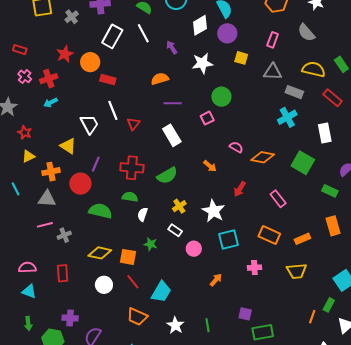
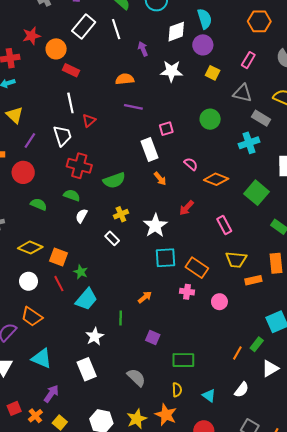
green circle: (221, 97) -> (210, 119), moved
white trapezoid: (89, 124) -> (62, 136), moved
white rectangle: (172, 135) -> (149, 149), moved
yellow triangle: (68, 146) -> (15, 115), moved
purple line: (96, 164) -> (30, 141), moved
green semicircle: (100, 211) -> (39, 204), size x0.7
orange rectangle: (269, 235) -> (197, 268), moved
orange rectangle: (302, 239) -> (253, 280), moved
green star: (151, 244) -> (81, 272), moved
pink circle: (194, 249) -> (219, 302), moved
yellow trapezoid: (297, 271) -> (236, 260), moved
purple square: (245, 314) -> (153, 338), moved
orange trapezoid: (137, 317) -> (32, 317), moved
green line: (207, 325) -> (121, 318), moved

